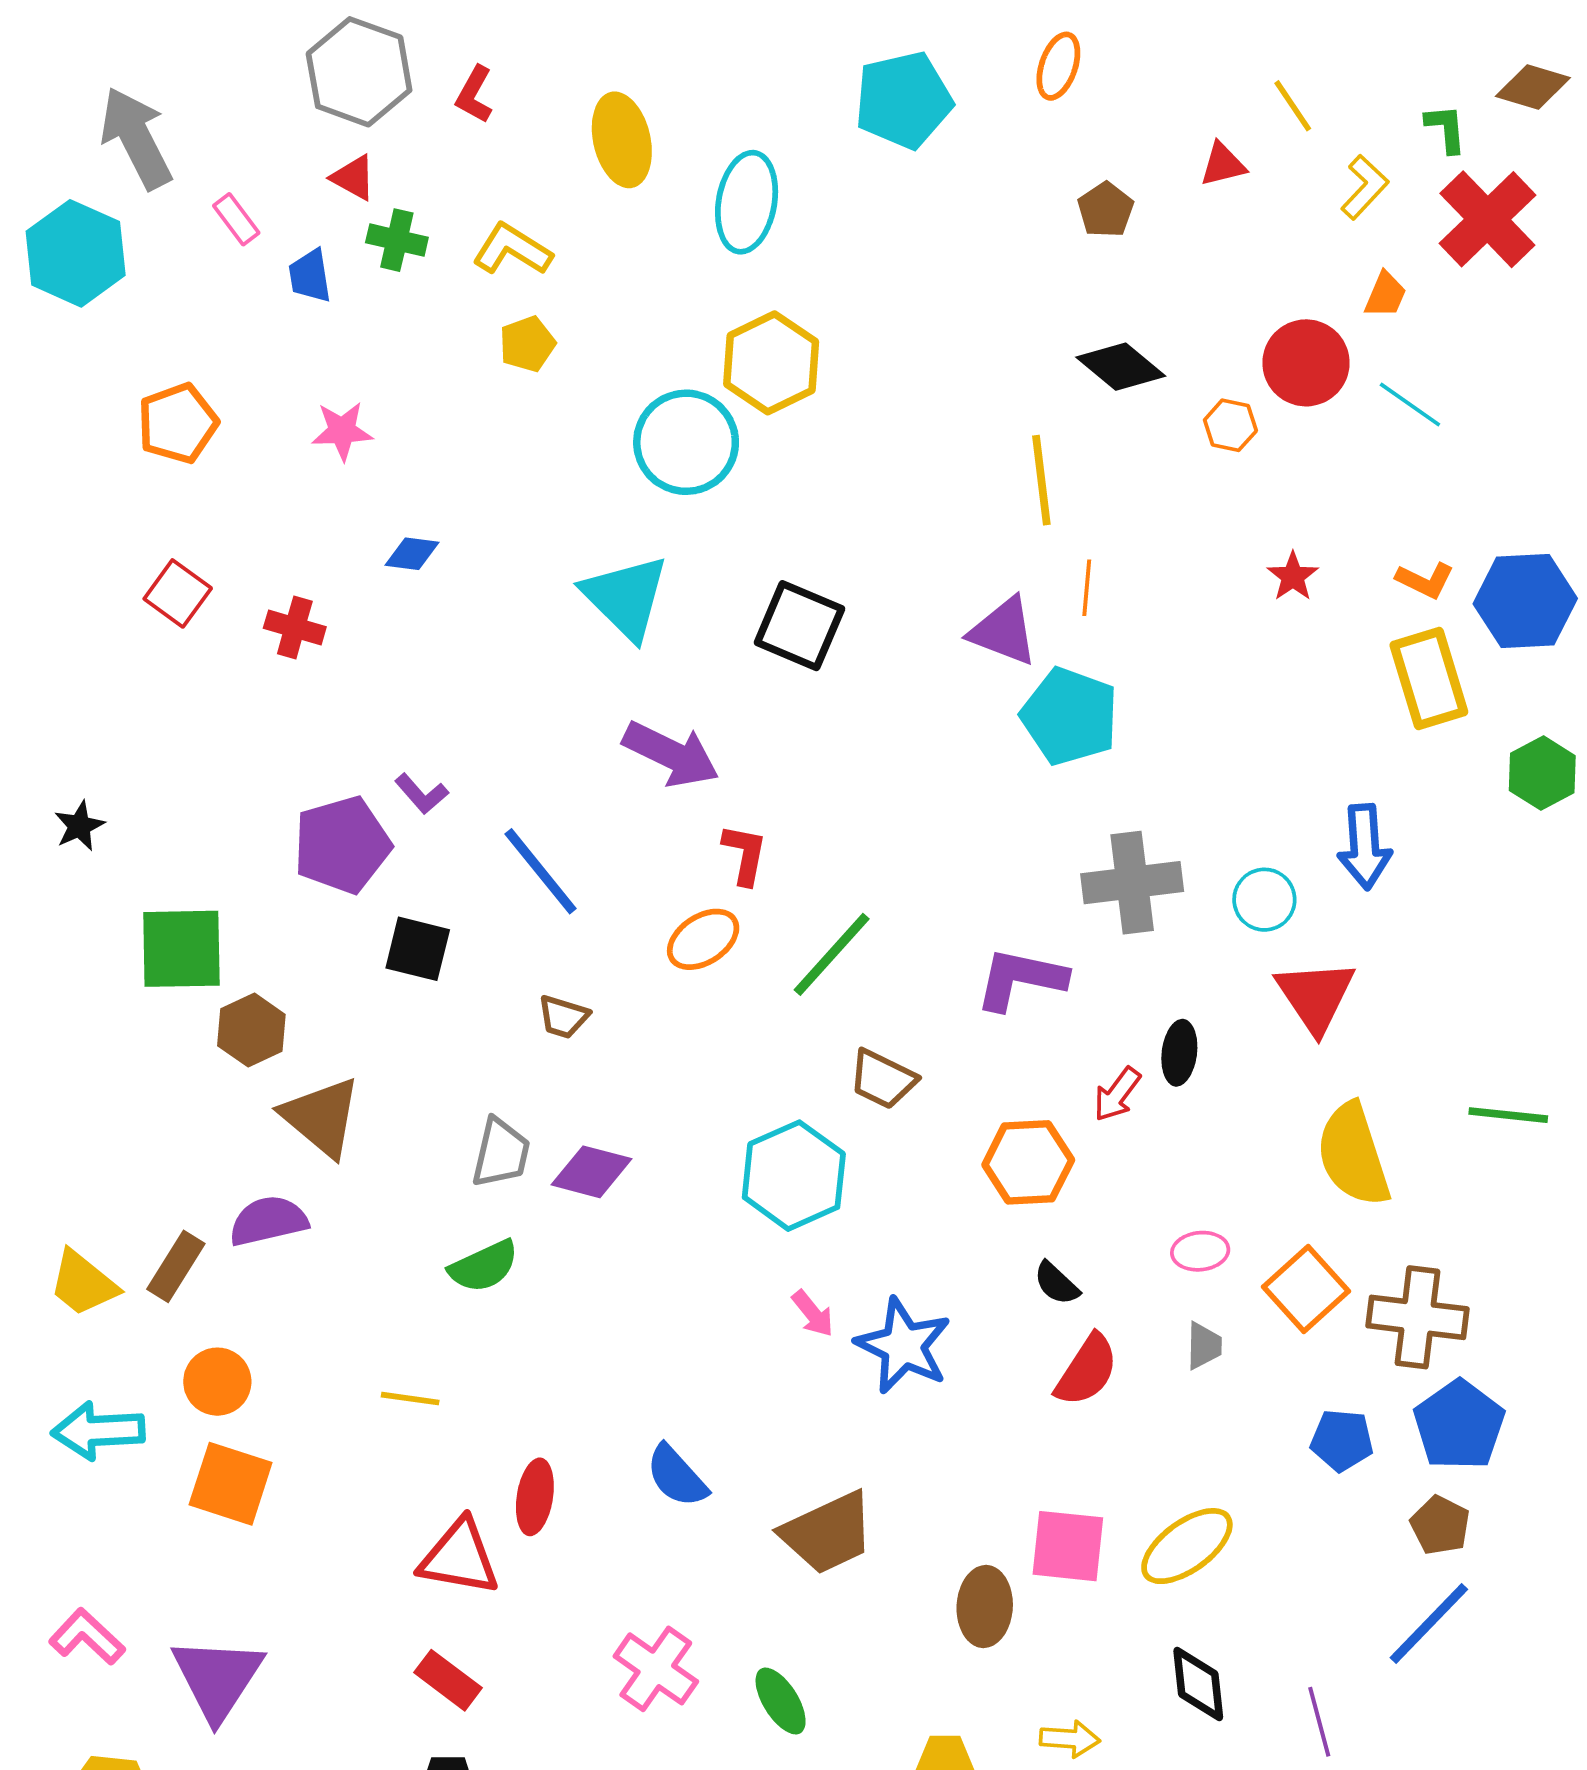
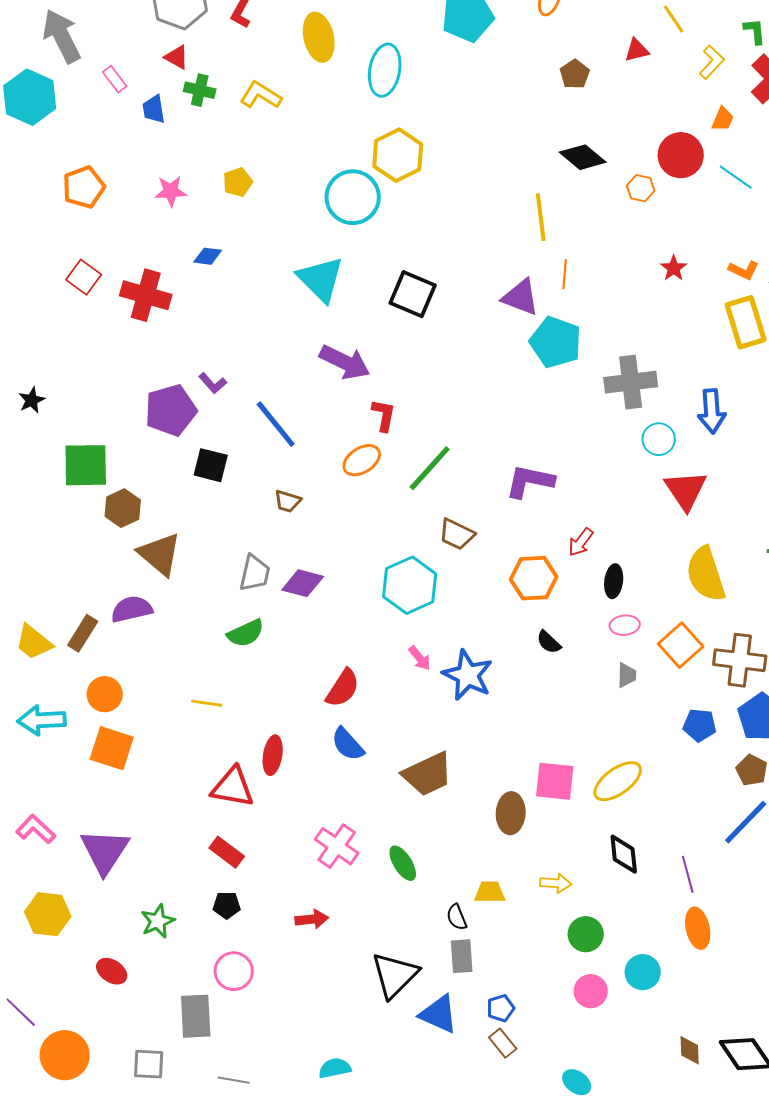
yellow pentagon: (527, 344) -> (238, 182), moved
red cross: (295, 627) -> (146, 295), size x1.6
gray cross: (1132, 883) -> (631, 382), moved
black ellipse: (1179, 1053) -> (614, 581), moved
red semicircle: (1087, 1370) -> (343, 688), moved

